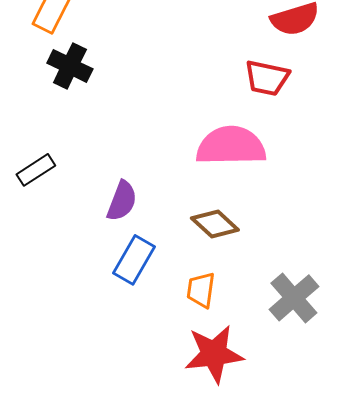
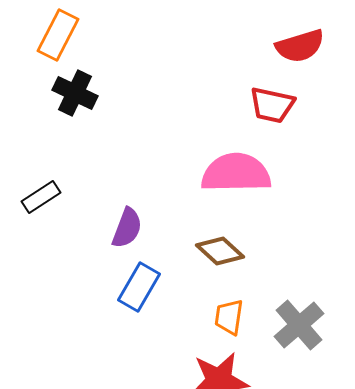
orange trapezoid: (201, 290) -> (229, 317), moved

